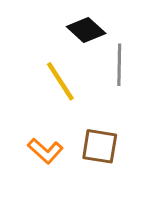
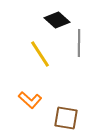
brown square: (100, 146) -> (66, 118), moved

